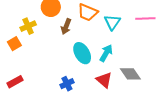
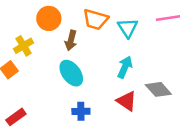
cyan ellipse: (82, 53) -> (71, 73), moved
blue cross: (67, 84) -> (81, 111), turned 32

